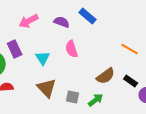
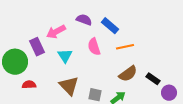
blue rectangle: (88, 16) -> (110, 26), moved
pink arrow: (29, 21) -> (56, 32), moved
orange line: (130, 49) -> (125, 47), moved, turned -42

